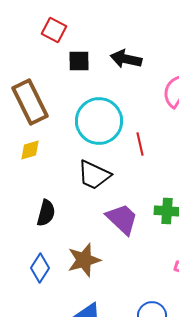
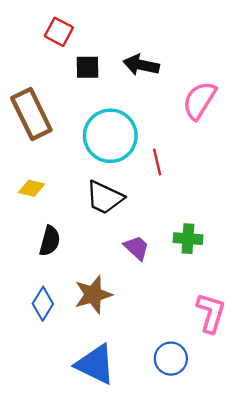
yellow diamond: (30, 150) -> (31, 188), moved, turned 30
purple trapezoid: (122, 219) -> (137, 248), size x0.7

